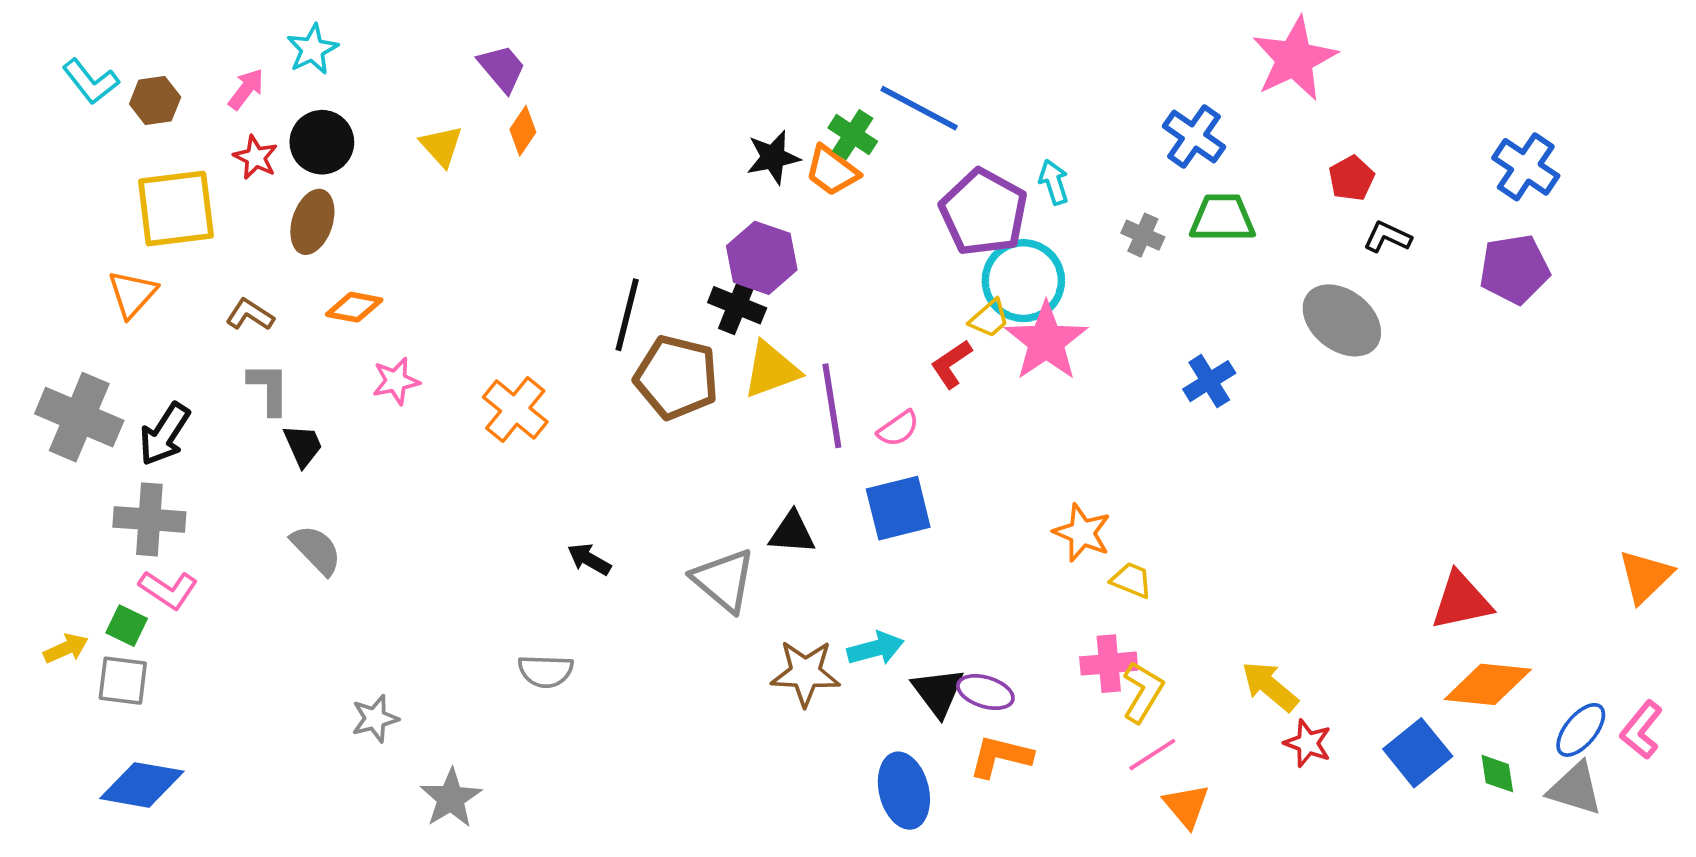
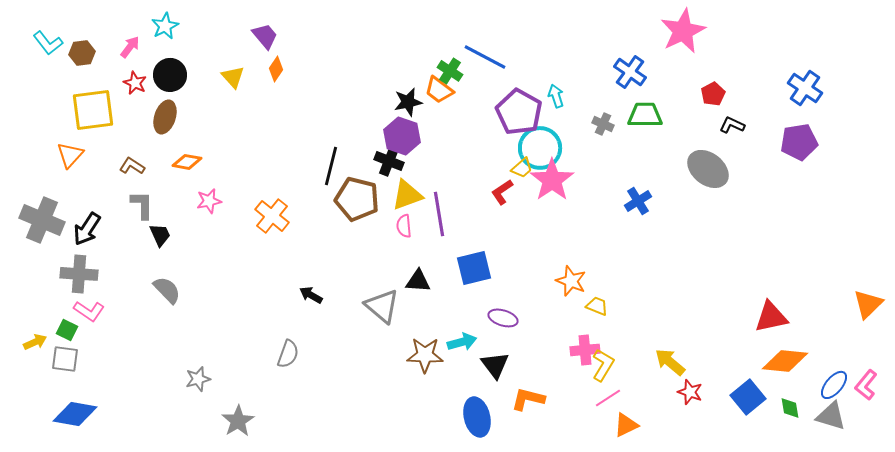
black star: (773, 157) -> (408, 102), moved
pink semicircle: (898, 428) -> (404, 226), moved, turned 120
gray semicircle: (546, 671) -> (288, 354), turned -72
purple ellipse: (985, 692) -> (503, 318), moved
orange triangle: (1186, 806) -> (626, 425), turned 44

